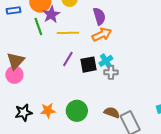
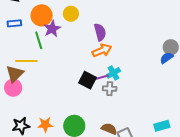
yellow line: (68, 33) -> (26, 61), moved
purple line: (68, 59) -> (101, 78), moved, turned 42
cyan cross: (106, 61) -> (113, 73), moved
black square: (88, 65) -> (87, 80), turned 36

